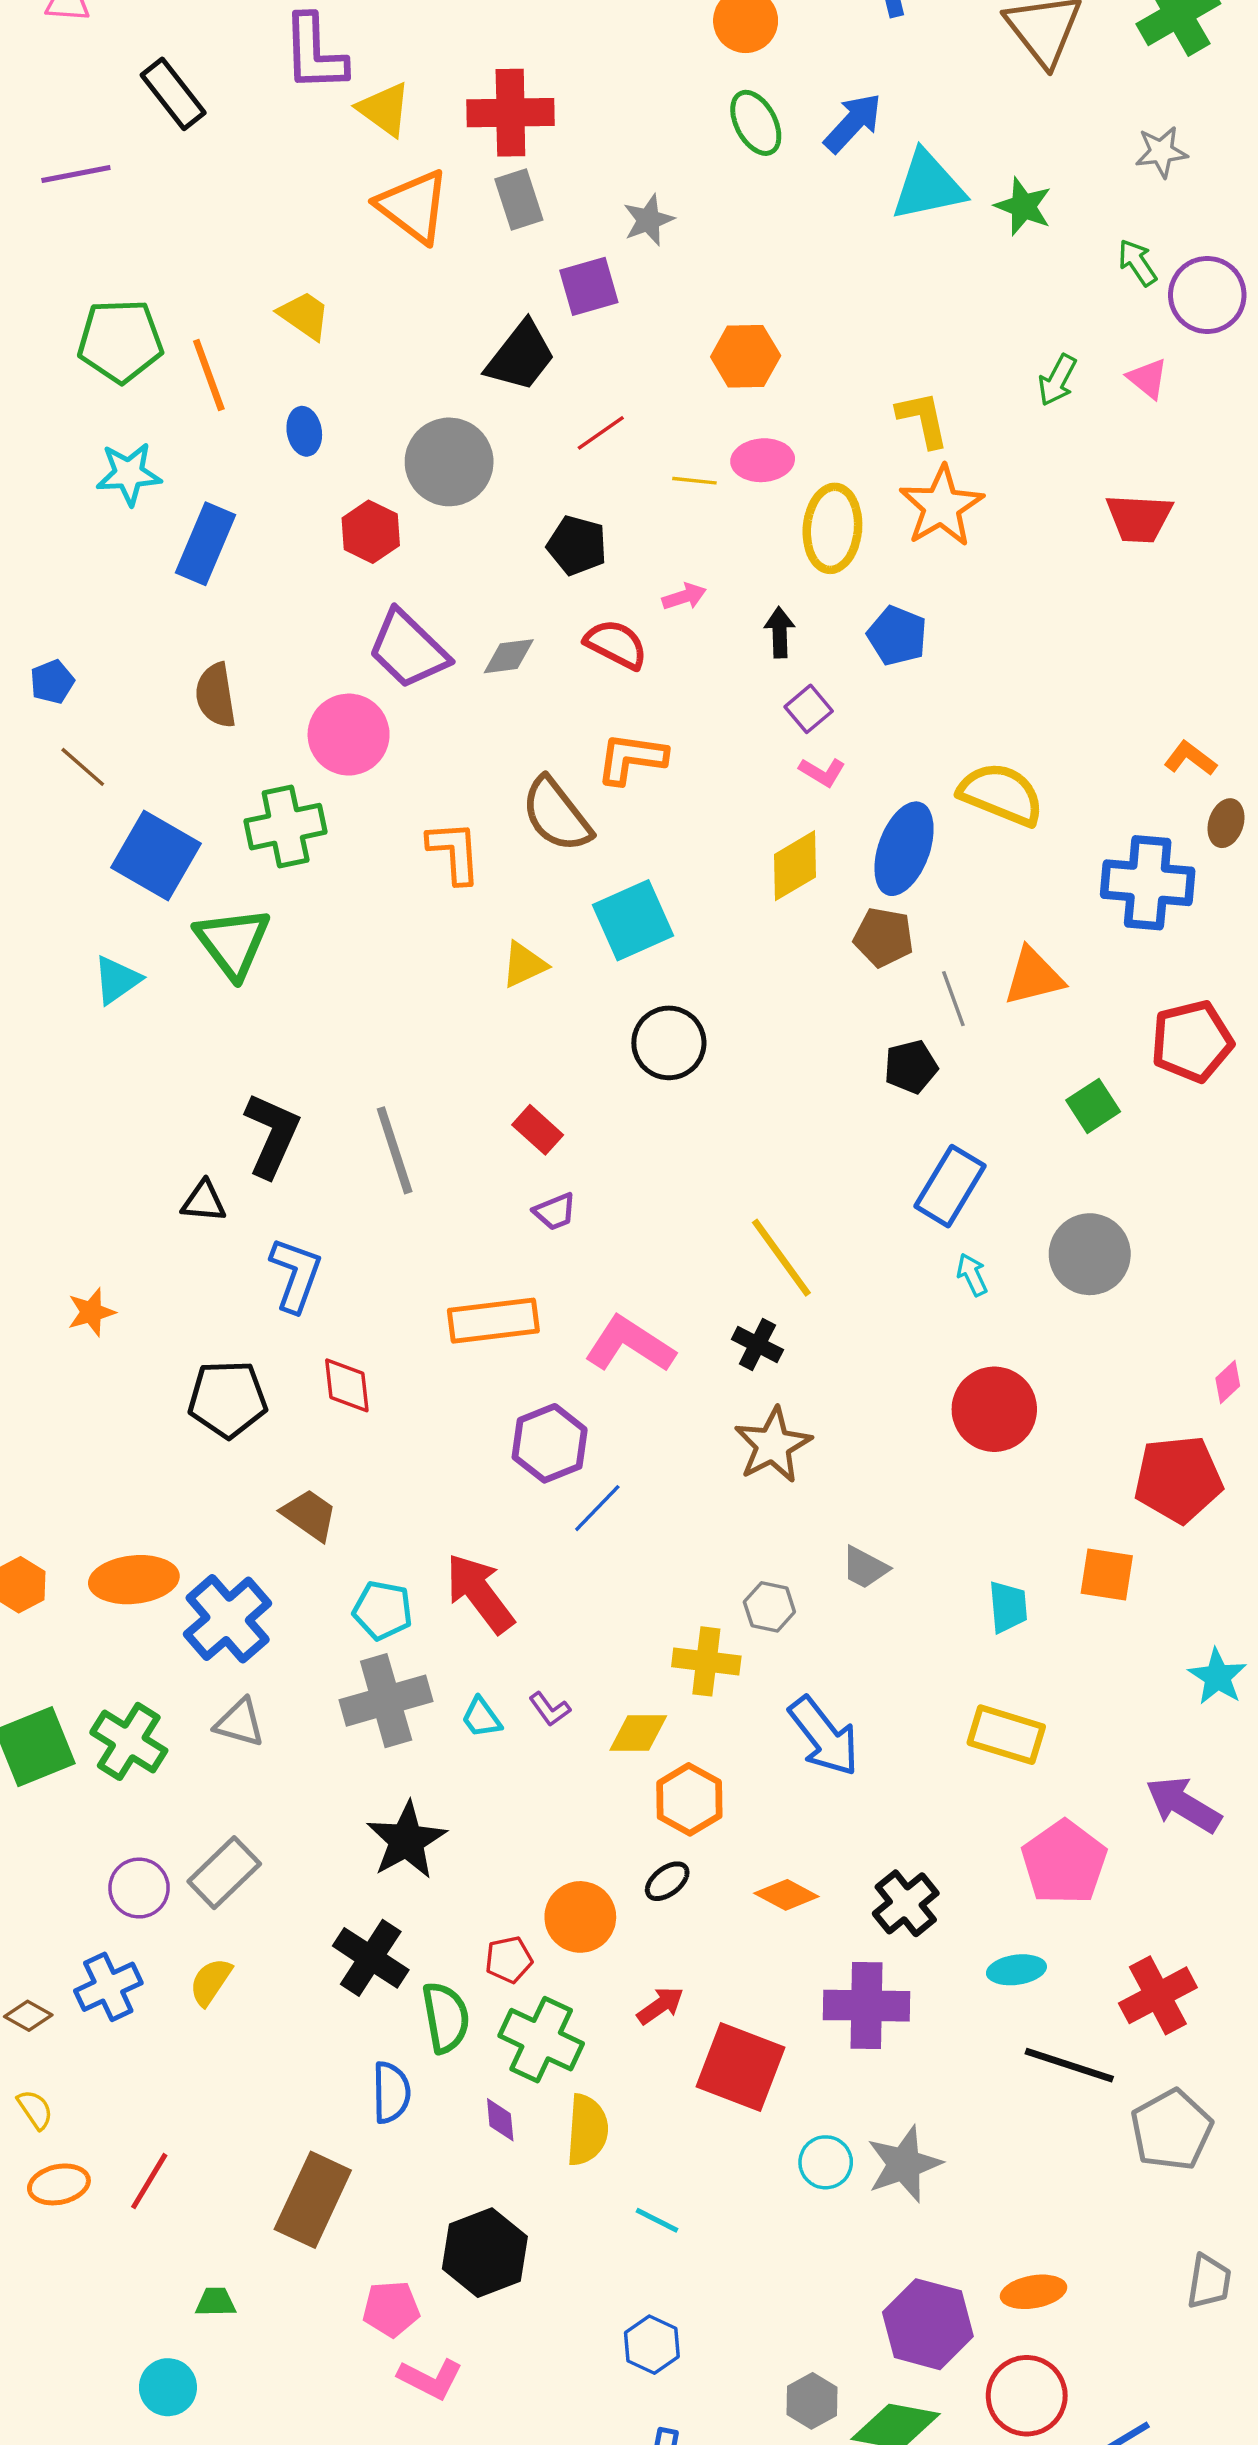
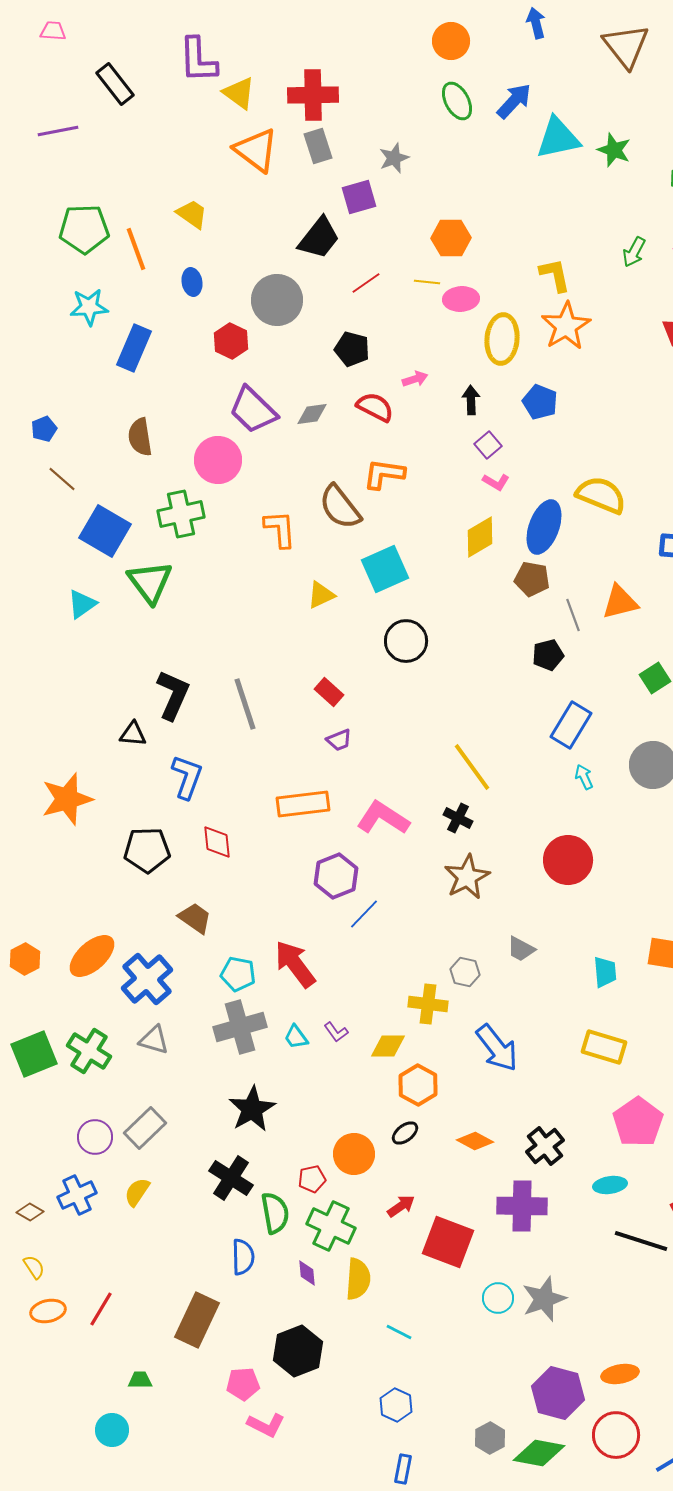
yellow line: (694, 481) -> (427, 282), moved
orange star: (91, 1312) -> (67, 799), size x1.8
red circle: (994, 1409) -> (568, 860), moved
orange ellipse: (134, 1580) -> (92, 956), turned -36

